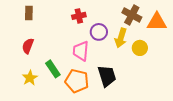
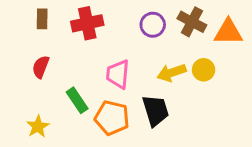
red cross: (79, 16) -> (87, 23), moved, size x1.5
purple circle: (99, 32) -> (153, 25), moved
yellow arrow: (121, 38) -> (172, 73), moved, turned 54
yellow star: (30, 78) -> (38, 127), moved

